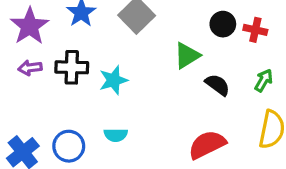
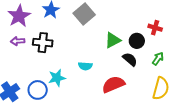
black circle: (223, 24) -> (137, 41), moved
cyan star: (113, 80) -> (57, 78), moved
cyan semicircle: (116, 135) -> (85, 66), moved
red semicircle: (207, 145) -> (113, 84), moved

